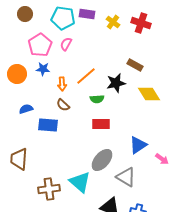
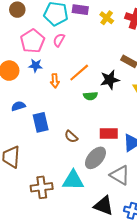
brown semicircle: (63, 105) -> (71, 137), moved
red rectangle: (101, 124) -> (109, 134), moved
blue rectangle: (48, 125) -> (41, 122), turned 72
cyan triangle: (80, 182) -> (73, 180), turned -40

